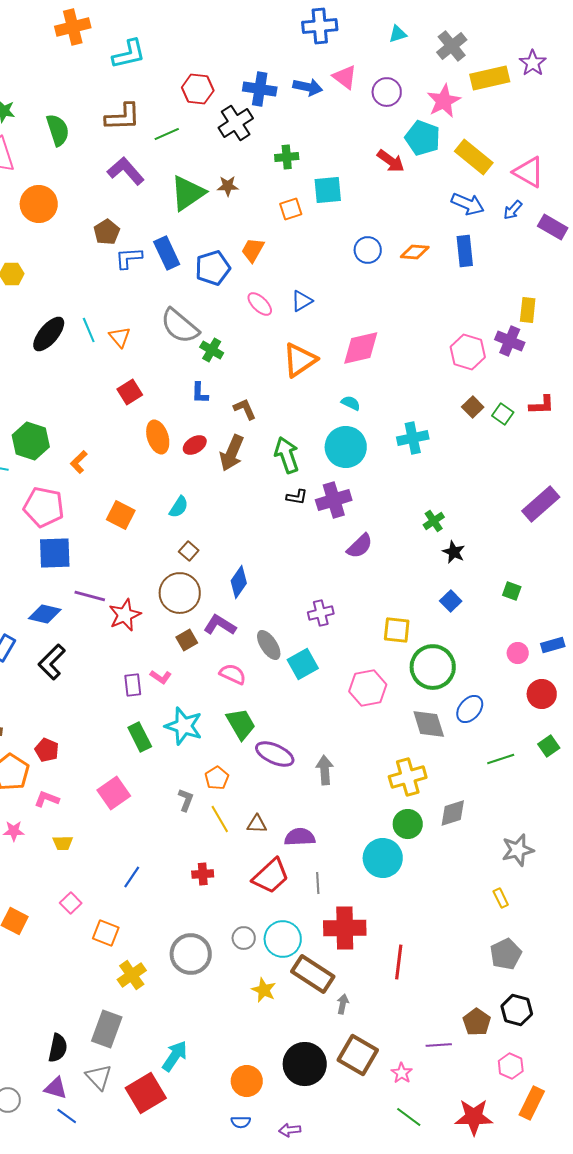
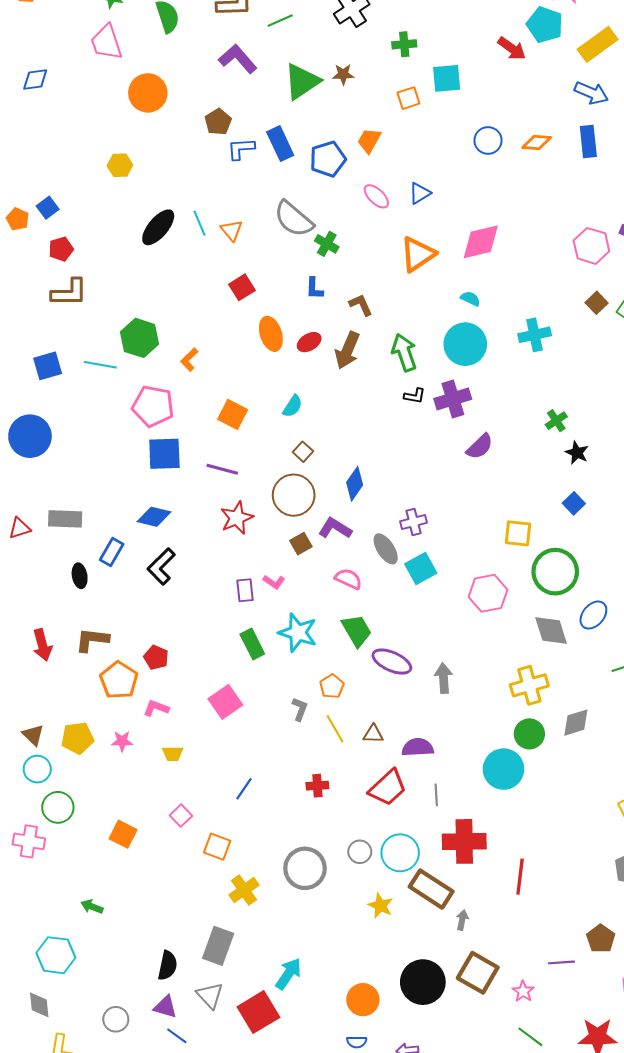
yellow rectangle: (474, 157) -> (598, 44), turned -75
purple line: (90, 596) -> (222, 469), moved
purple cross: (321, 613) -> (414, 522), moved

